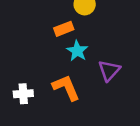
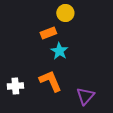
purple triangle: (109, 70) -> (85, 96), moved

